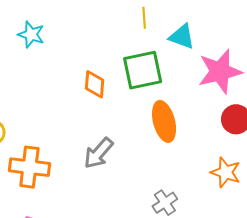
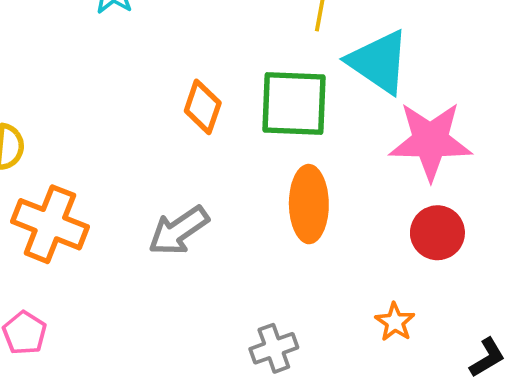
cyan triangle: (182, 37) -> (379, 62), size x1.4
orange star: (226, 172) -> (395, 322), size x0.7

